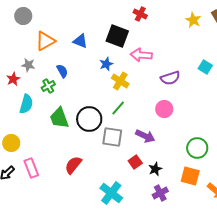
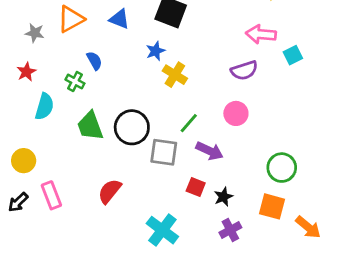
pink arrow: (141, 55) -> (261, 34), moved
gray star: (28, 65) -> (35, 33), moved
cyan square: (205, 67) -> (293, 55), turned 32
green cross: (48, 86) -> (75, 82), turned -32
green line: (118, 108) -> (189, 123), moved
red square: (135, 162) -> (196, 187), turned -32

